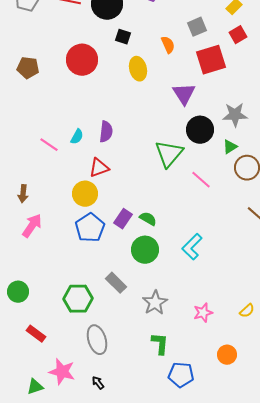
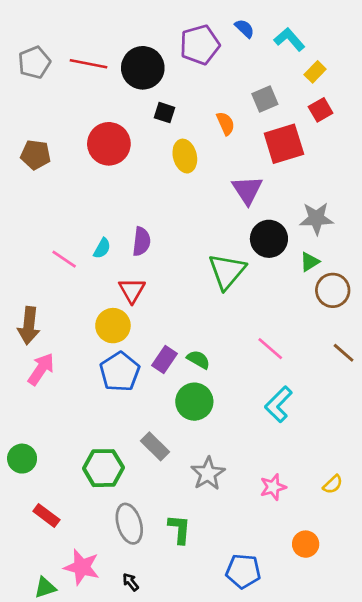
red triangle: (99, 168) -> (132, 290), turned -40
pink line: (201, 180) -> (270, 349), moved
brown arrow: (23, 194) -> (29, 326), size x1.5
cyan L-shape: (192, 247) -> (278, 404), moved
green L-shape: (160, 344) -> (179, 529), moved

